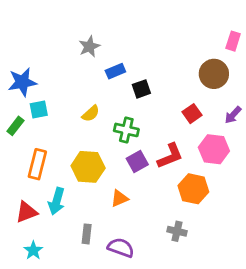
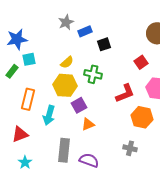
gray star: (89, 47) -> (66, 22), moved
purple square: (137, 161) -> (79, 105), moved
yellow hexagon: (88, 167) -> (65, 85), moved
cyan arrow: (57, 201) -> (49, 115), moved
gray rectangle: (87, 234) -> (64, 150), size x1.6

